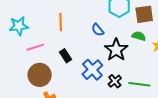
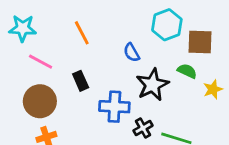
orange line: (61, 22) -> (82, 33), turned -36
pink line: (35, 47) -> (41, 62), turned 36
blue cross: (92, 70) -> (114, 107), turned 35

